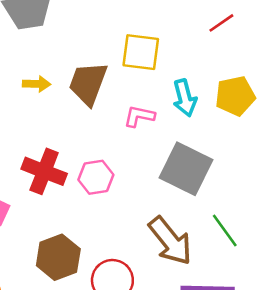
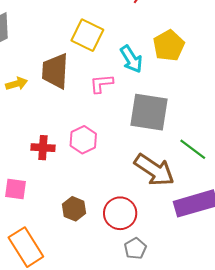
yellow square: (141, 52) -> (87, 35), turned 36
red cross: (44, 171) -> (43, 148), size x0.7
brown hexagon: (58, 257) -> (74, 209), size x0.7

